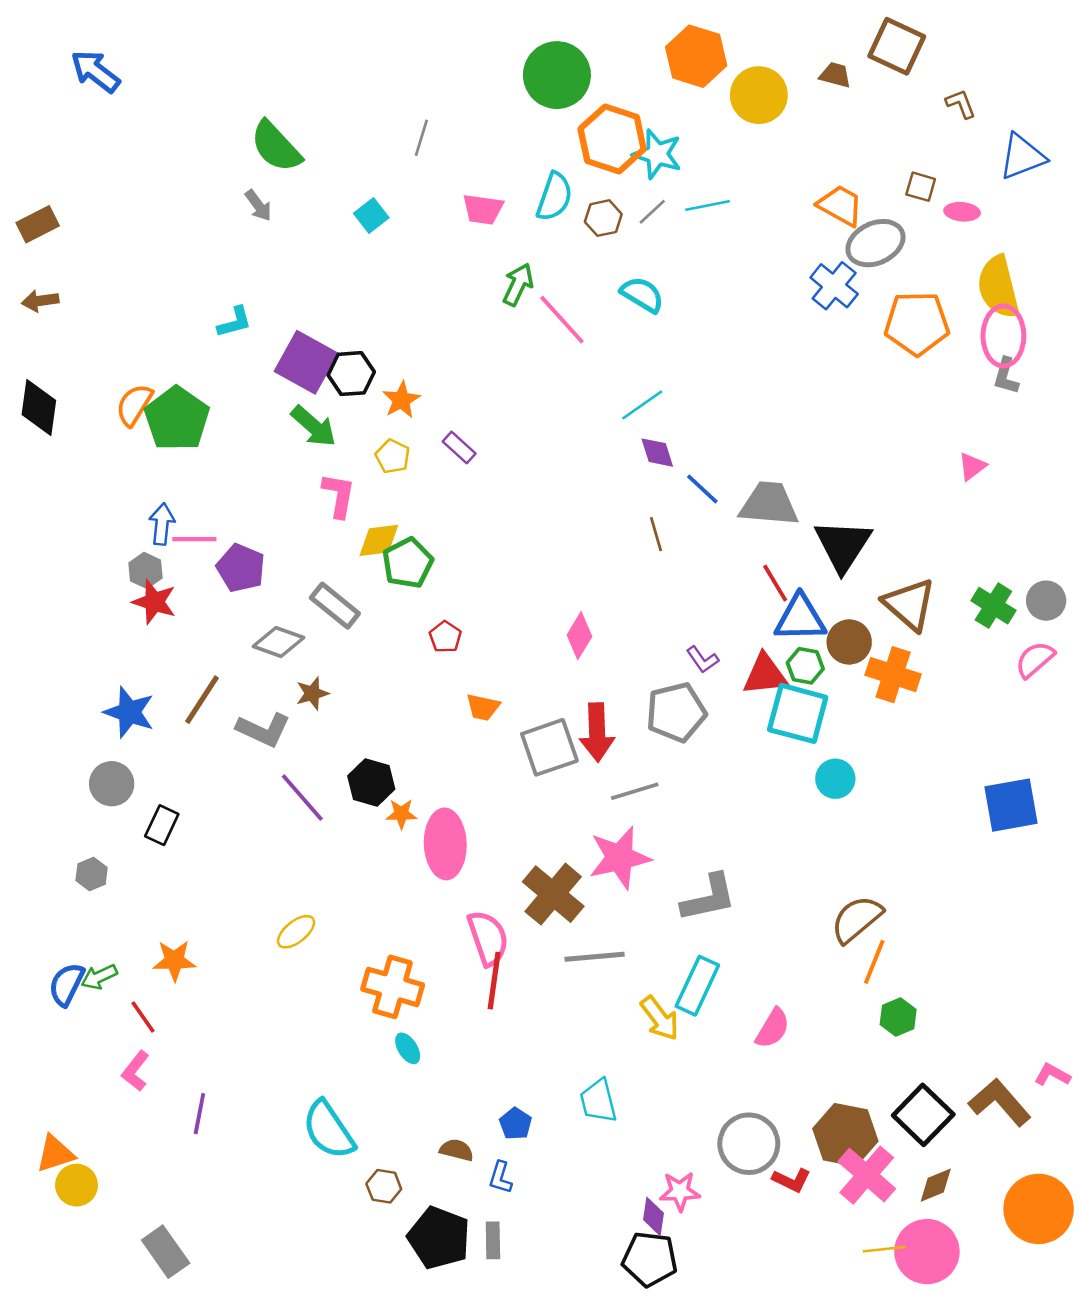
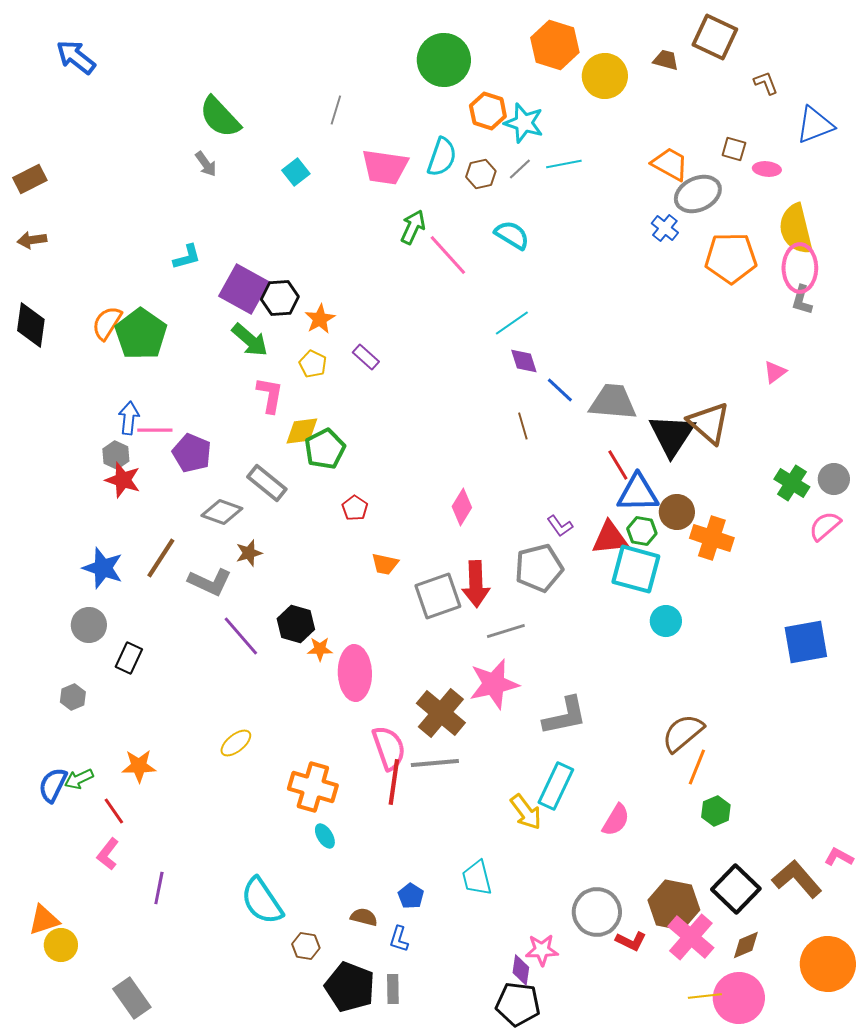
orange hexagon: (612, 139) -> (488, 111), size x0.7
pink trapezoid: (483, 209) -> (385, 167), size x1.4
blue cross: (834, 286) -> (665, 228), size x0.7
brown triangle: (909, 604) -> (709, 423), moved
gray line: (595, 957) -> (435, 763), moved

